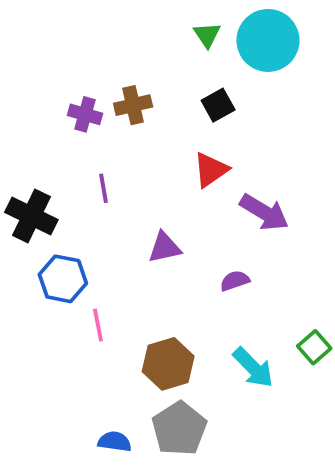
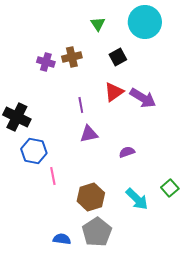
green triangle: (207, 35) -> (98, 24), moved
purple line: (104, 188) -> (81, 105), moved
purple arrow: (264, 212) -> (143, 98), moved

